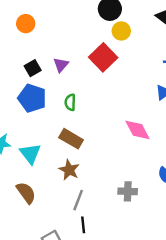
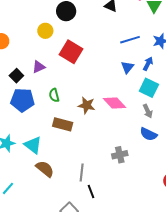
yellow circle: (121, 31) -> (45, 31), moved
purple triangle: (61, 65) -> (39, 67), turned 40
brown star: (69, 170) -> (87, 105), moved
brown semicircle: (26, 193) -> (45, 169), moved

